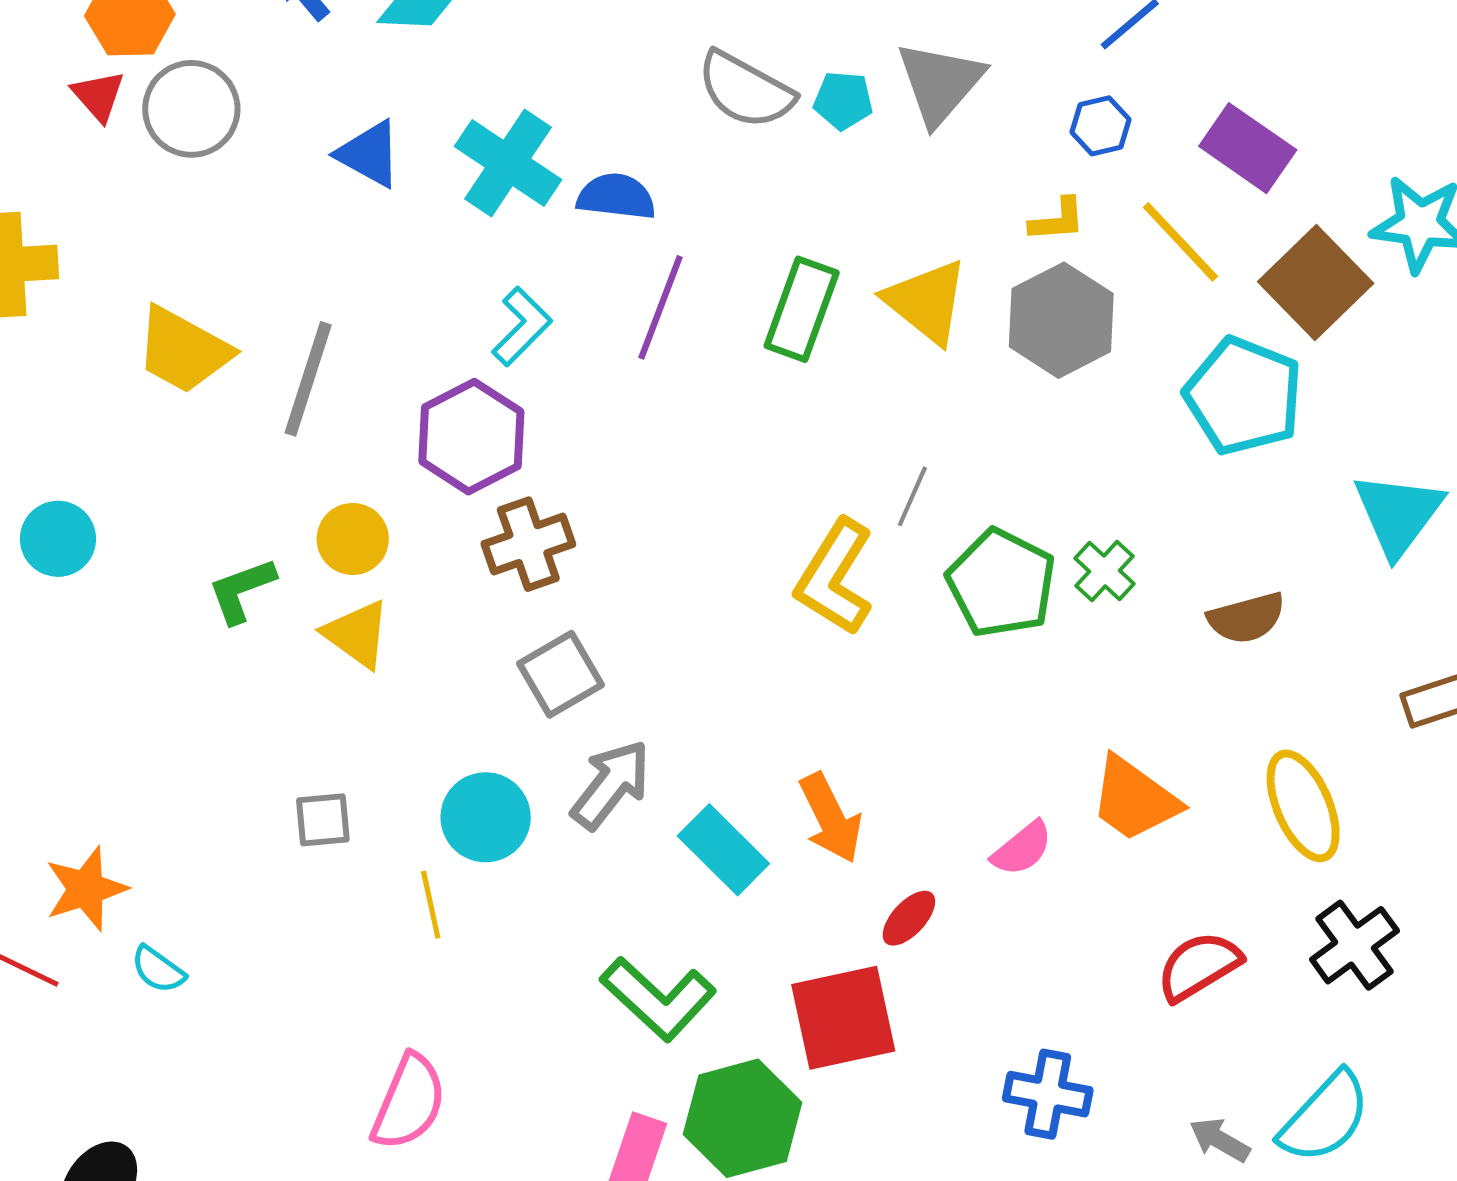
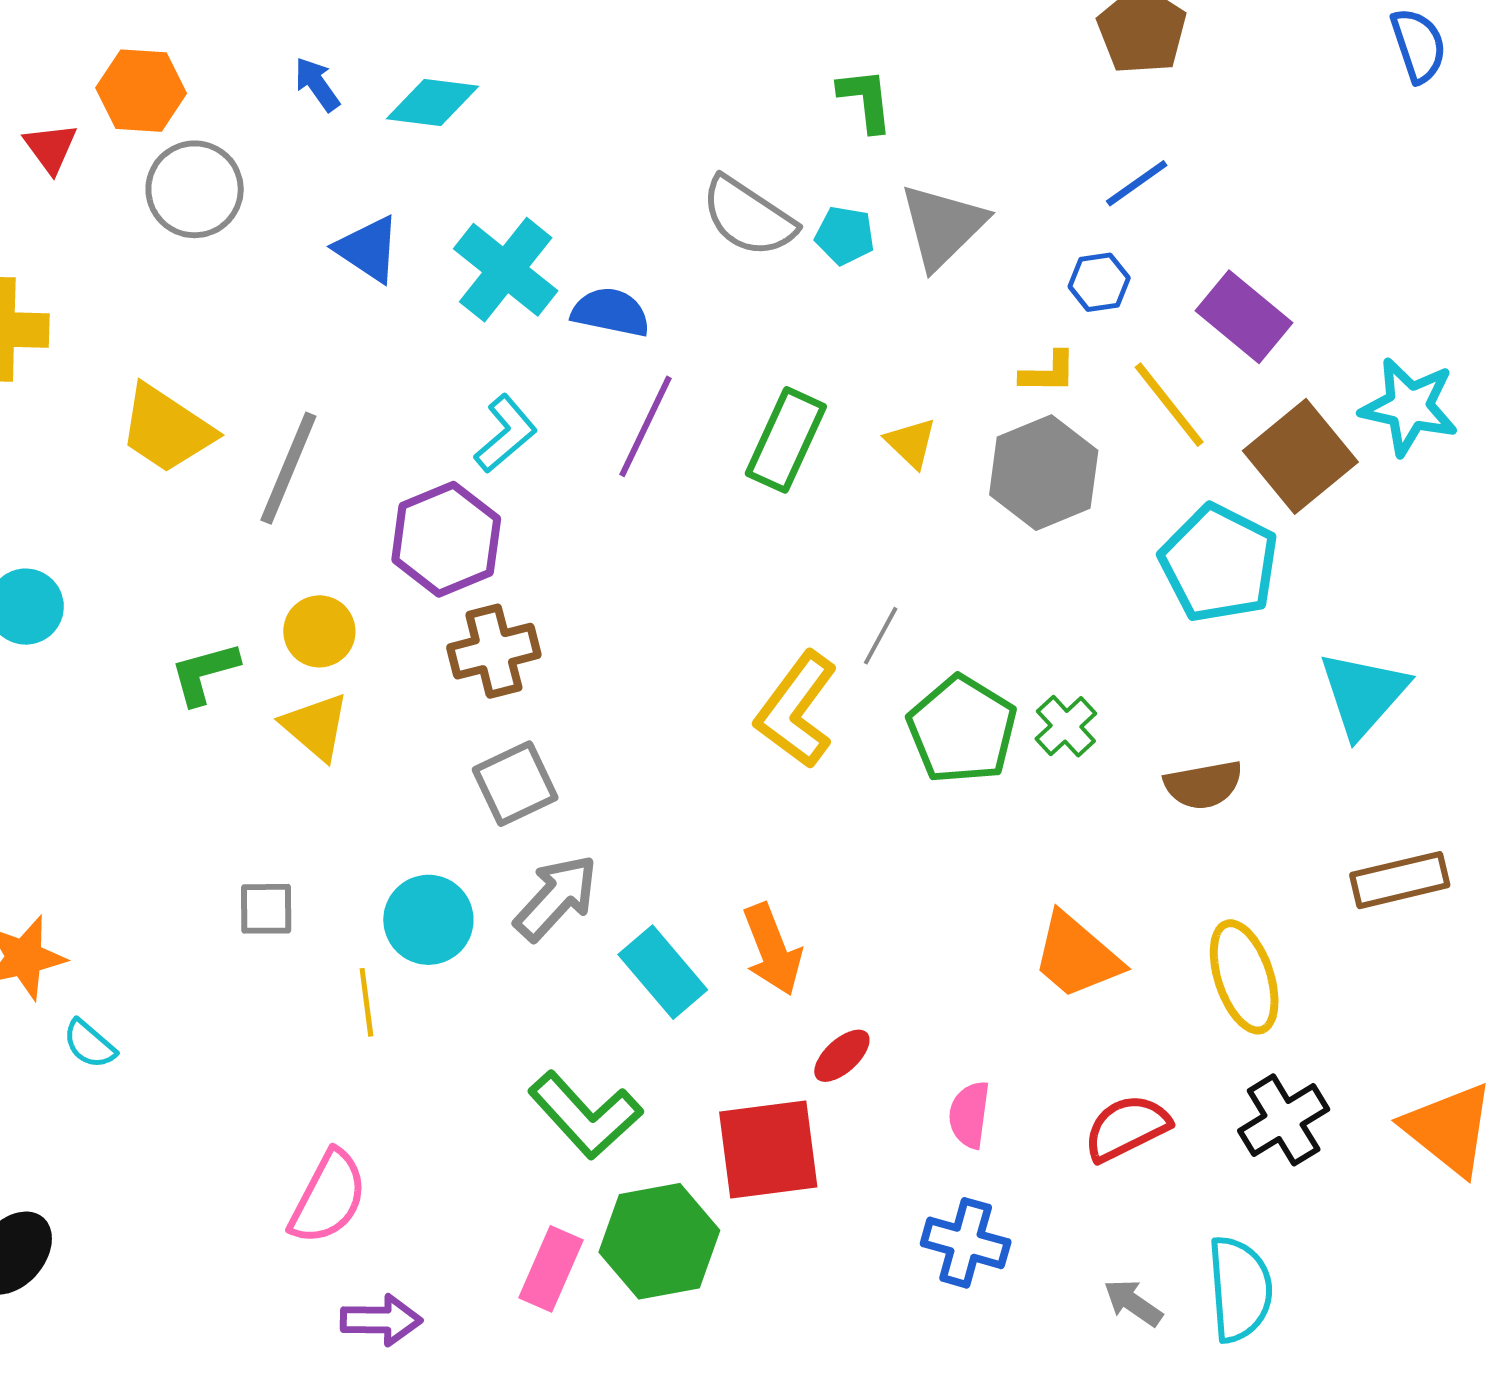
red triangle: (98, 96) -> (50, 148), moved
yellow triangle: (926, 302) -> (911, 443), size x0.6
pink semicircle: (1022, 849) -> (969, 1115), moved, turned 132
cyan semicircle: (1325, 1117) -> (1240, 1289), turned -52

